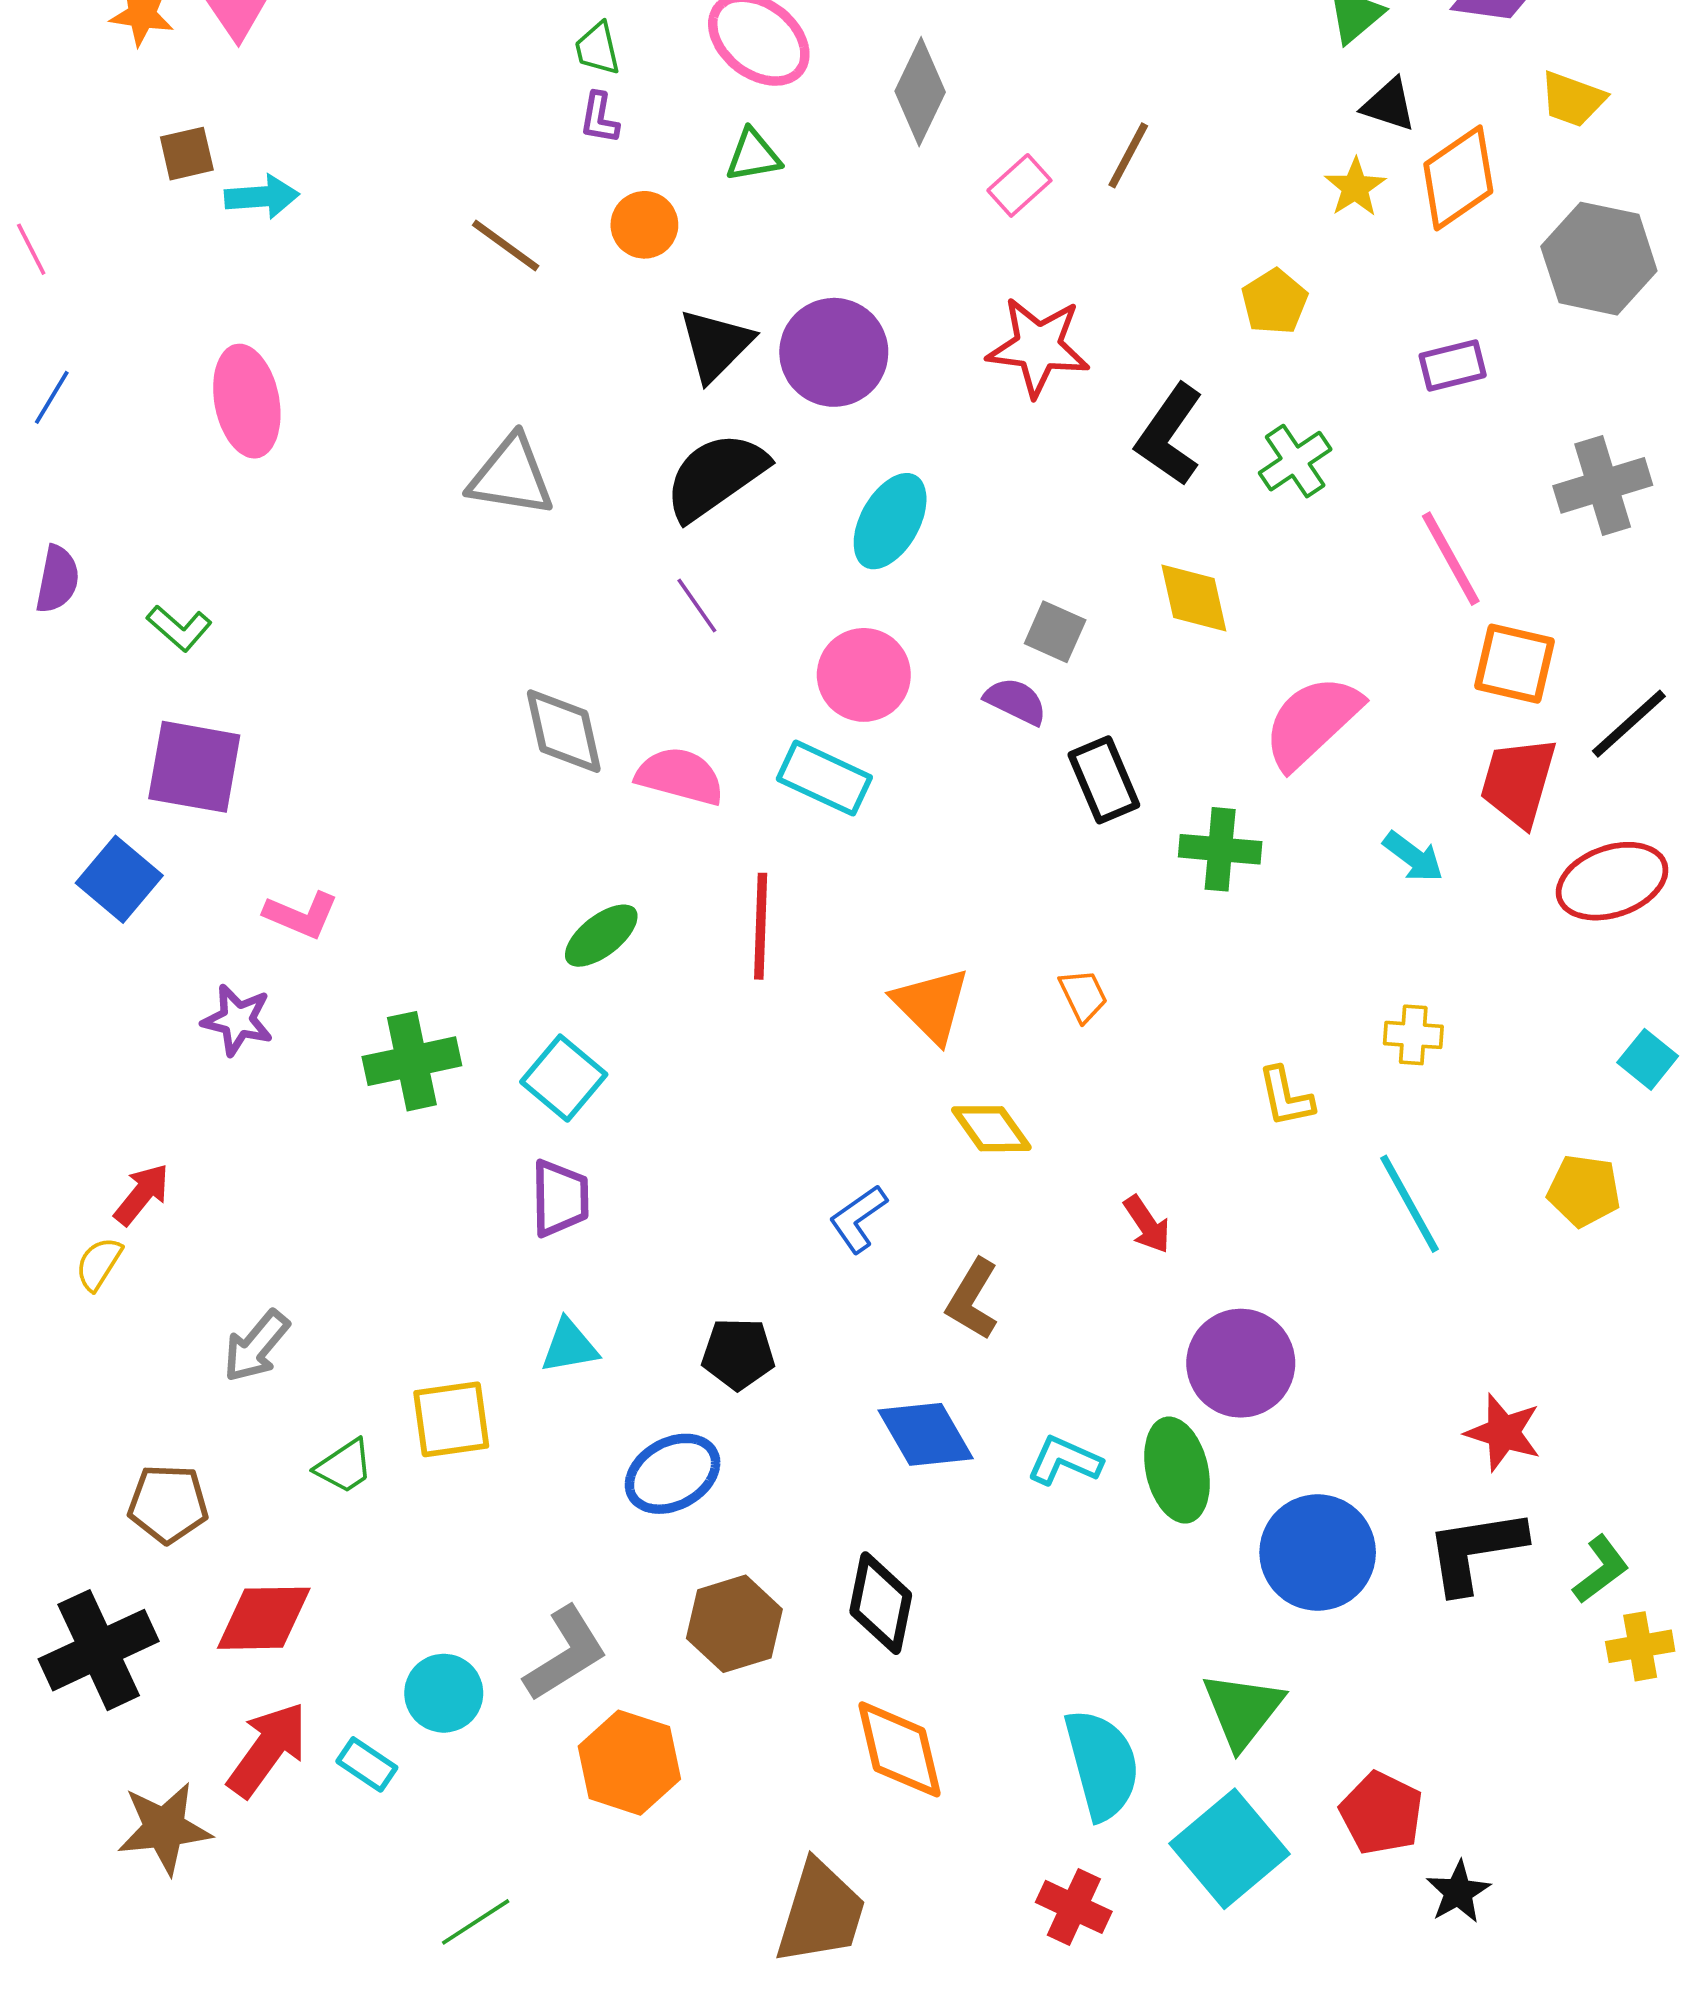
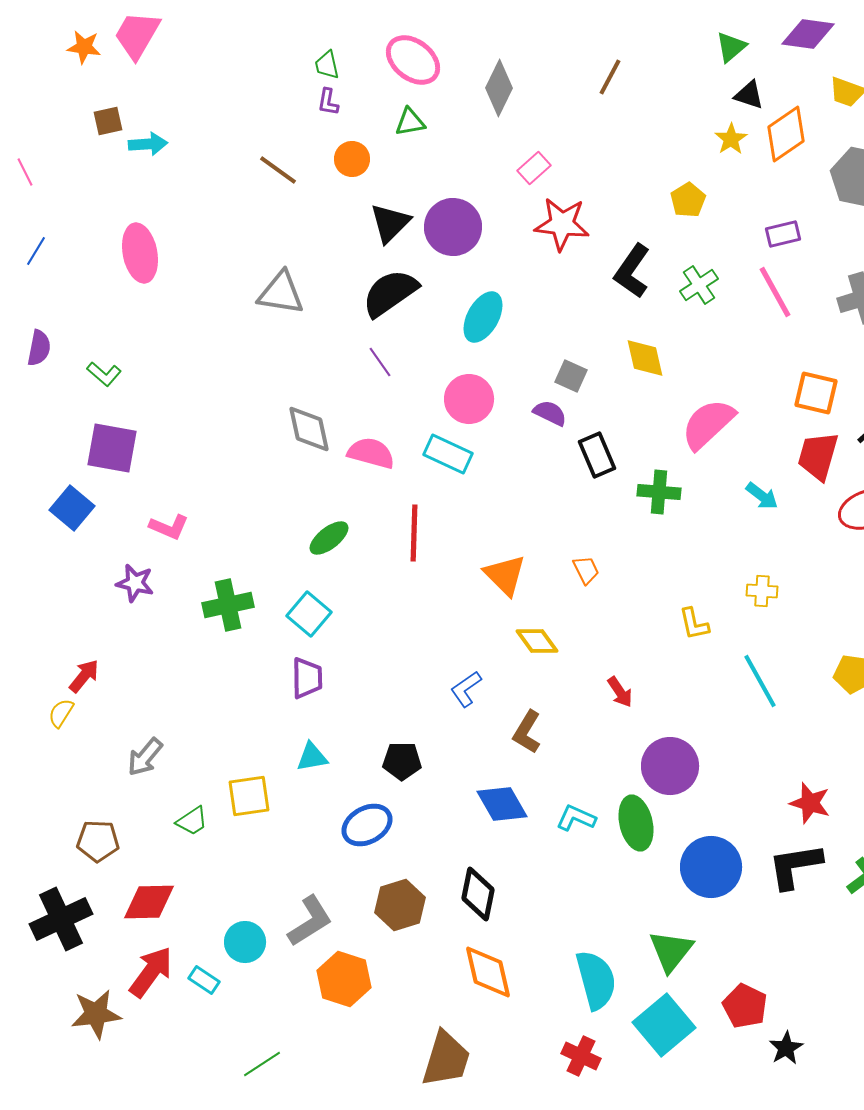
brown line: (1128, 155) -> (610, 77), moved
pink rectangle: (1019, 185) -> (534, 168), moved
pink line: (1451, 559) -> (775, 292), moved

